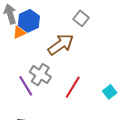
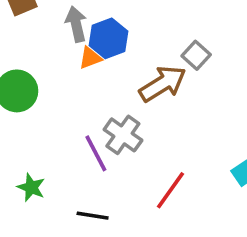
gray square: (81, 18) -> (196, 55), moved
red line: (73, 87) -> (171, 190), moved

